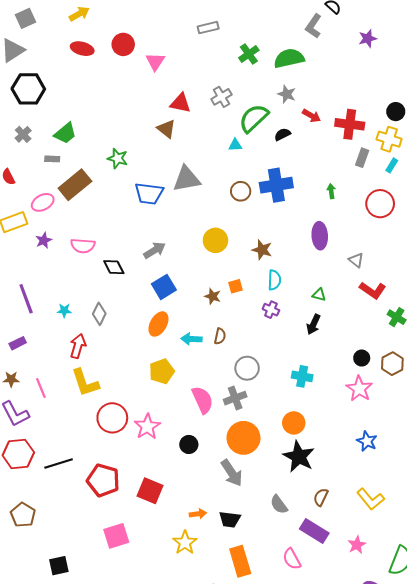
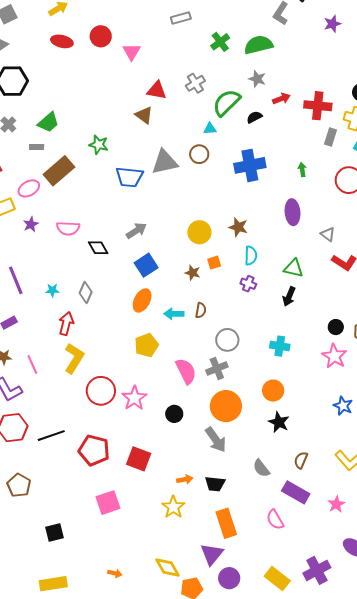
red arrow: (312, 116) -> (281, 99), turned -48
brown circle: (241, 191) -> (199, 154), moved
yellow circle: (215, 240) -> (199, 232), moved
green triangle: (319, 295) -> (294, 268), size x1.5
yellow L-shape: (85, 383) -> (74, 358), turned -128
black star: (299, 457) -> (279, 422), size x0.7

